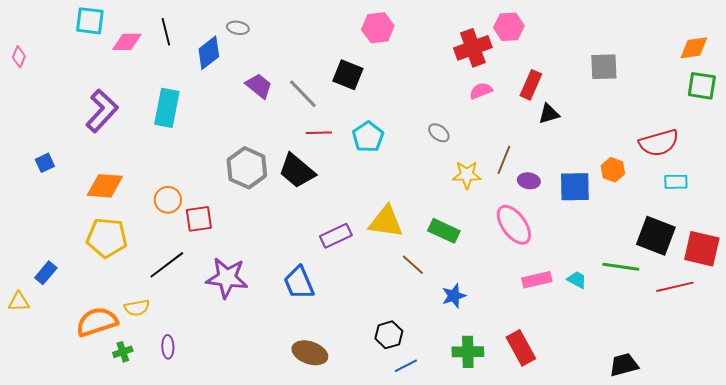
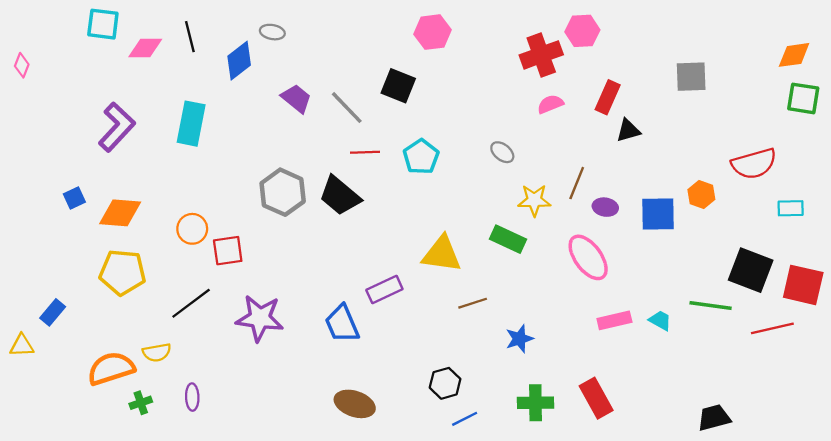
blue square: (45, 163) -> (74, 198), moved
cyan rectangle: (676, 182) -> (791, 208), moved
green rectangle: (444, 231) -> (508, 239), moved
purple rectangle: (336, 236) -> (384, 289), moved
brown line: (413, 265) -> (473, 303), turned -60

